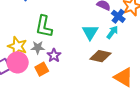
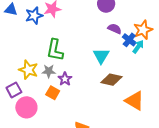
cyan arrow: (112, 32) -> (138, 47), moved
pink circle: (18, 62) -> (26, 107), moved
orange square: (42, 69) -> (53, 93), turned -32

